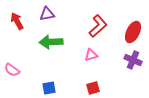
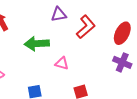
purple triangle: (47, 14) -> (59, 14), moved
pink triangle: (91, 55) -> (62, 63), moved, turned 32

